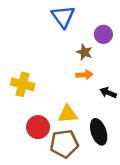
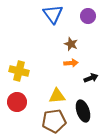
purple circle: (103, 34) -> (88, 16), moved
black arrow: (108, 93) -> (91, 78), turned 136
red circle: (38, 127) -> (17, 102), moved

